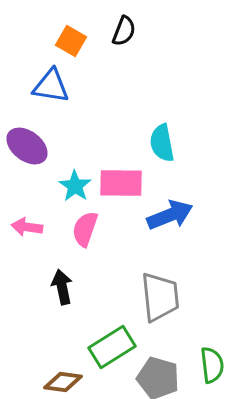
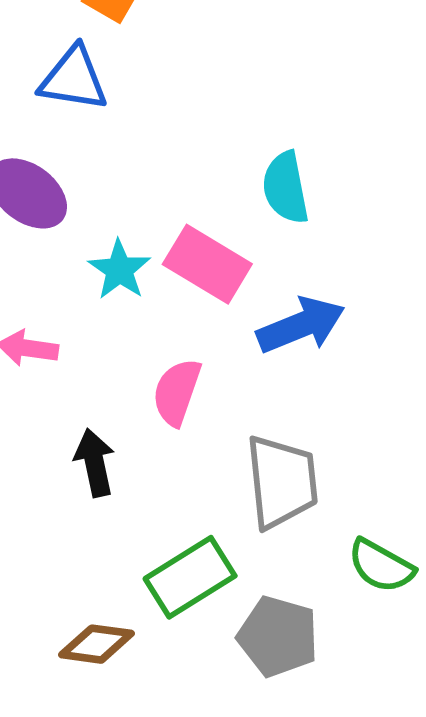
pink rectangle: (121, 183) -> (207, 264), turned 30
pink semicircle: (85, 229) -> (177, 392), moved
green semicircle: (212, 365) -> (381, 566), moved, turned 126

